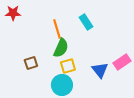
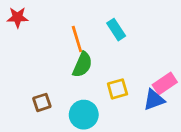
brown square: (31, 63) -> (42, 102), moved
yellow square: (68, 66) -> (117, 89), moved
blue triangle: (100, 70) -> (154, 100), moved, turned 48

